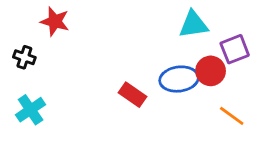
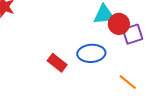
red circle: (211, 71) -> (119, 24), moved

